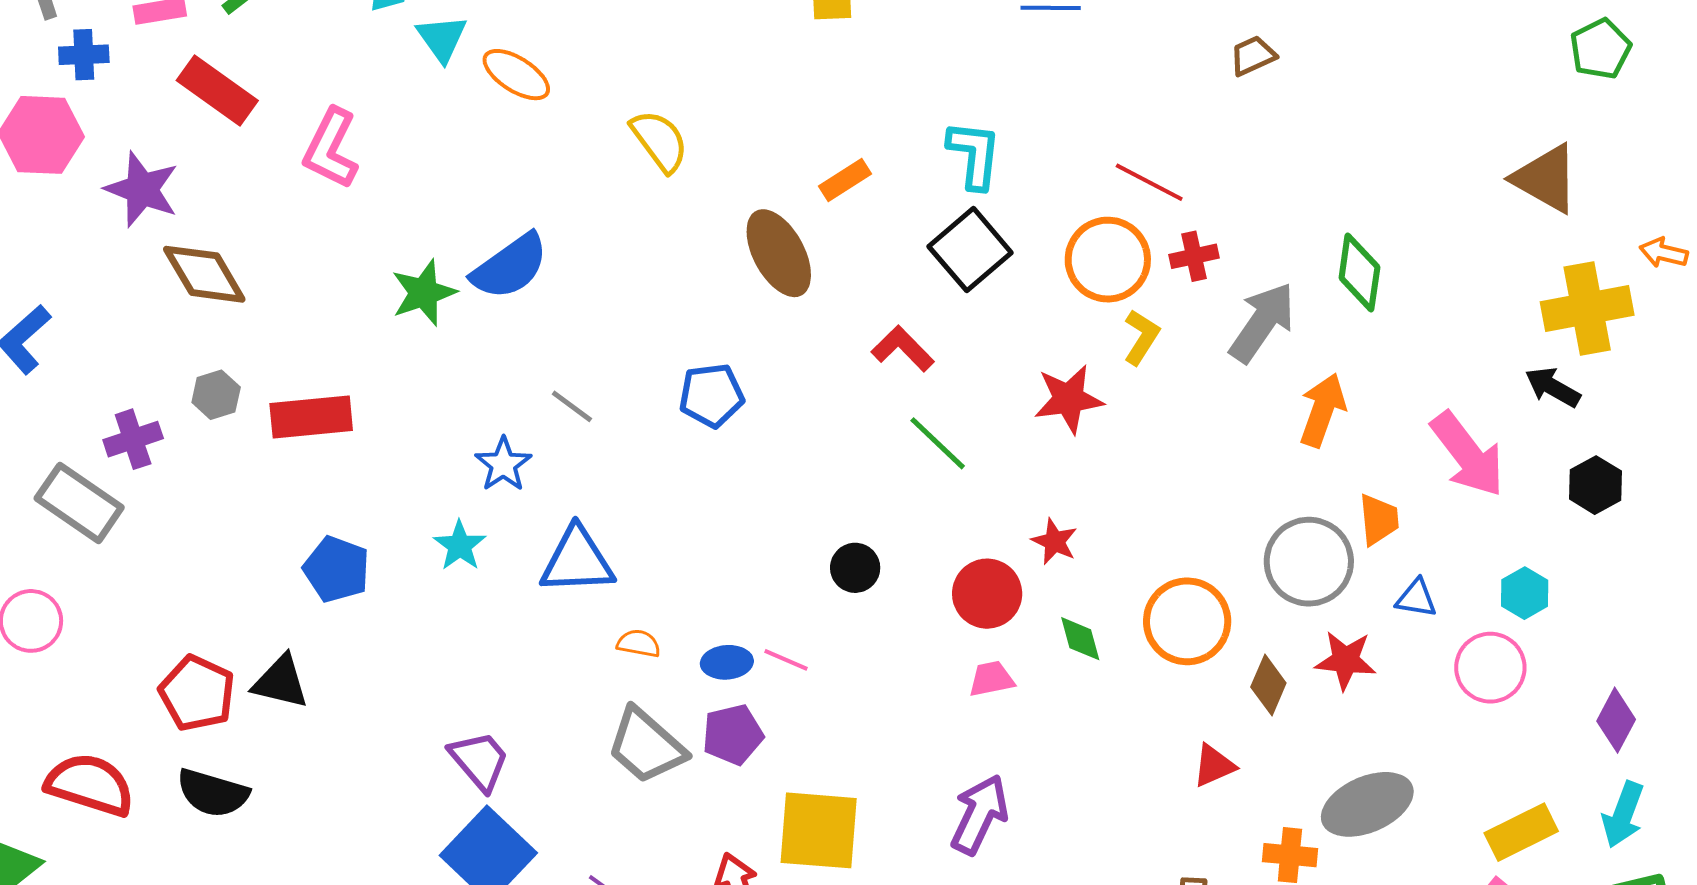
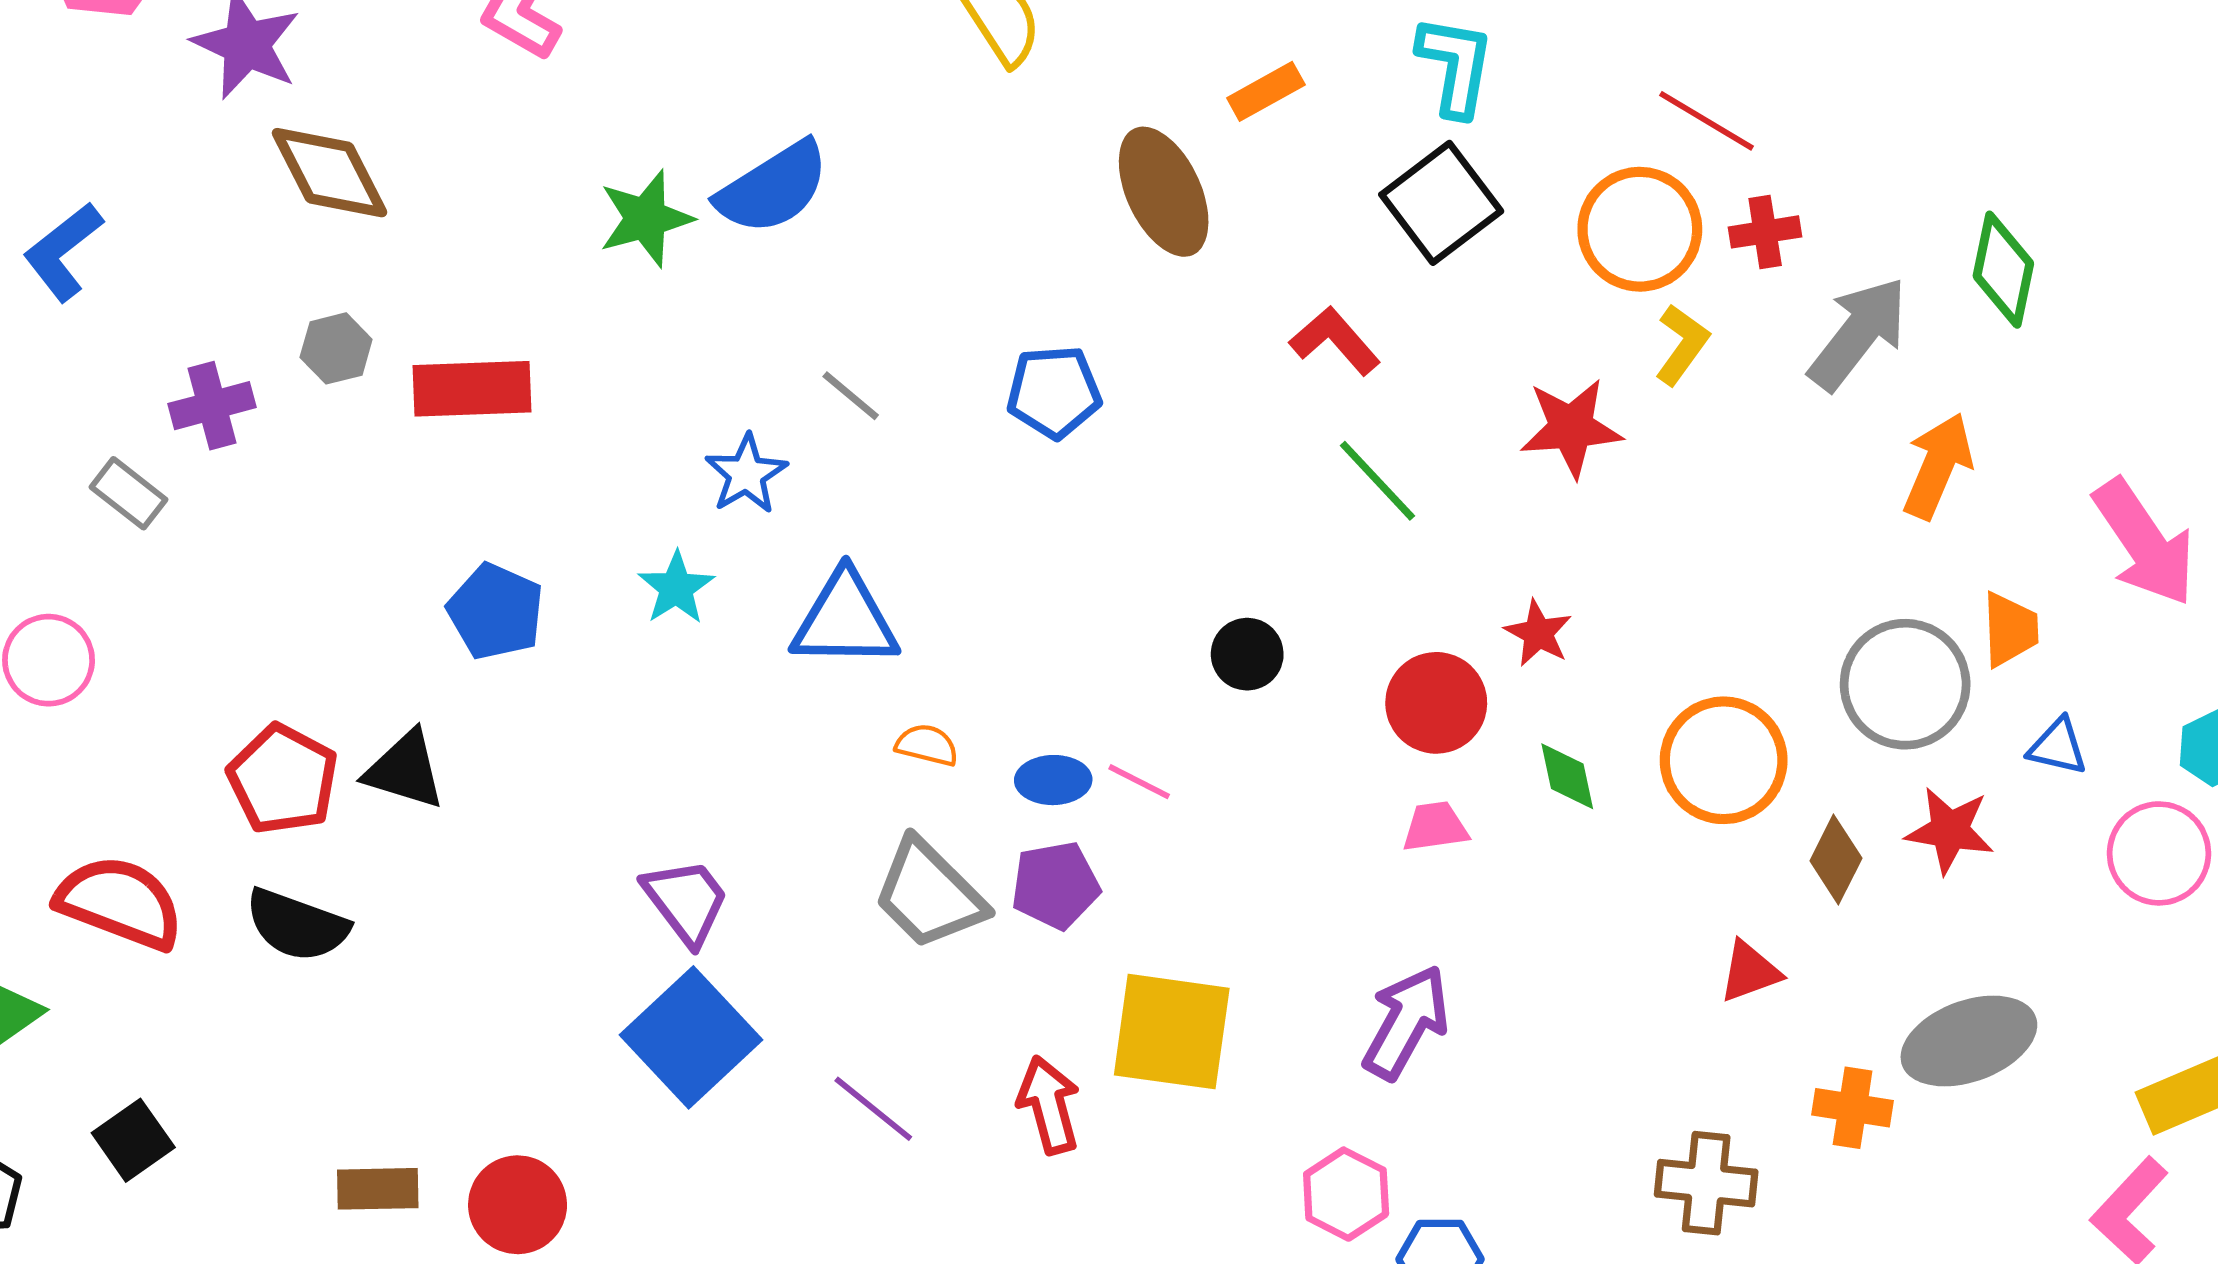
gray rectangle: (79, 503) -> (129, 493), size x0.6

